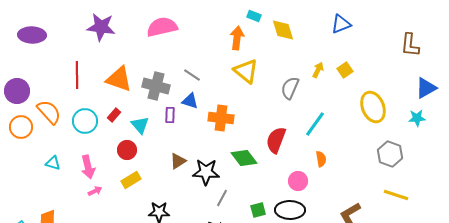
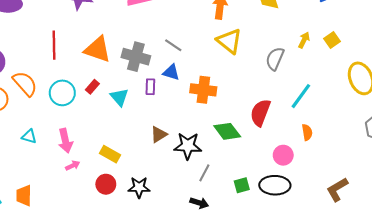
red circle: (127, 150) -> (106, 184), moved
yellow rectangle: (131, 180) -> (110, 154), turned 60

